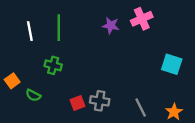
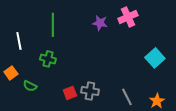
white line: (30, 31) -> (19, 41), moved
cyan square: (172, 64) -> (155, 58), turned 30

